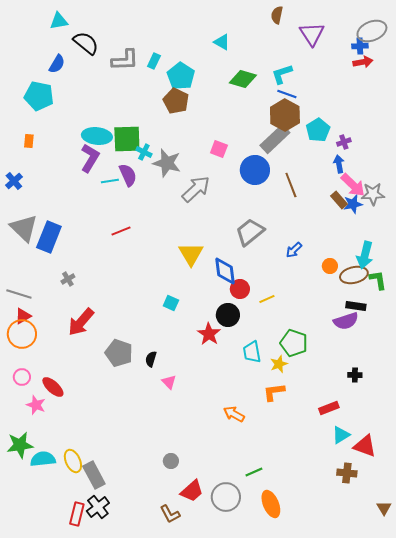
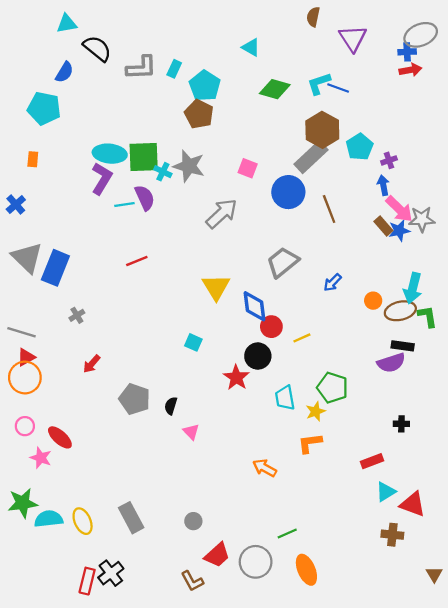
blue line: (287, 94) -> (338, 88), moved
gray star: (167, 163) -> (189, 166), moved
red arrow: (81, 322) -> (92, 364), size x0.6
gray rectangle: (94, 475) -> (131, 518), moved

